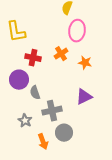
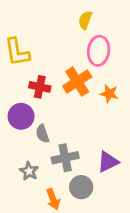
orange cross: (61, 54) -> (77, 82), size x1.5
purple triangle: (84, 97) -> (108, 162), moved

